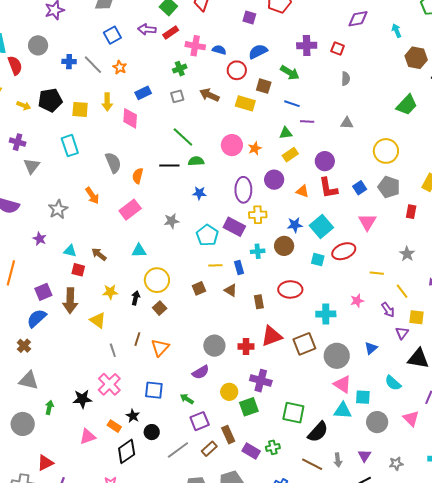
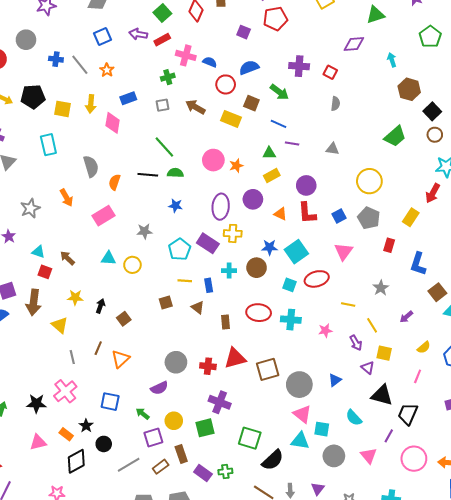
yellow circle: (157, 280) -> (132, 265), moved, size x0.7
cyan cross: (326, 314) -> (291, 320), moved
purple triangle: (402, 333) -> (368, 368), turned -32
yellow circle: (229, 392) -> (174, 421), moved

